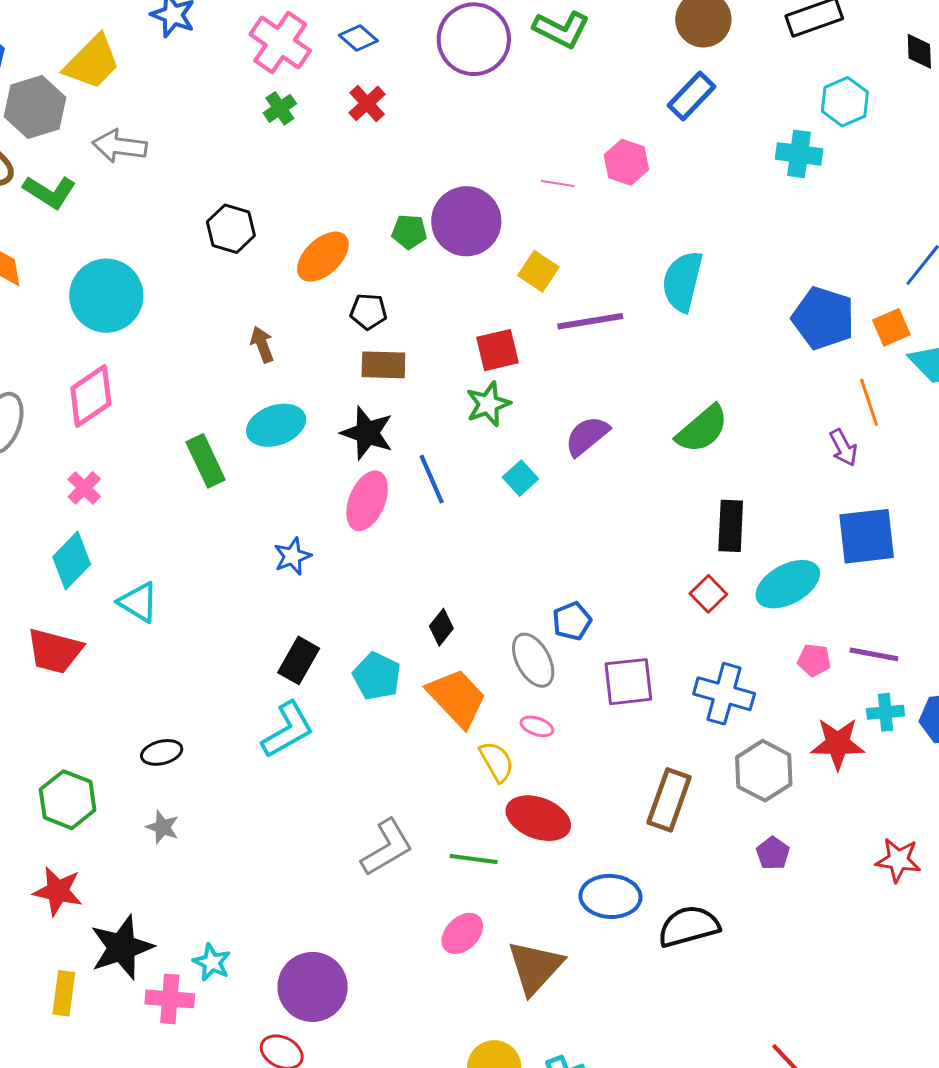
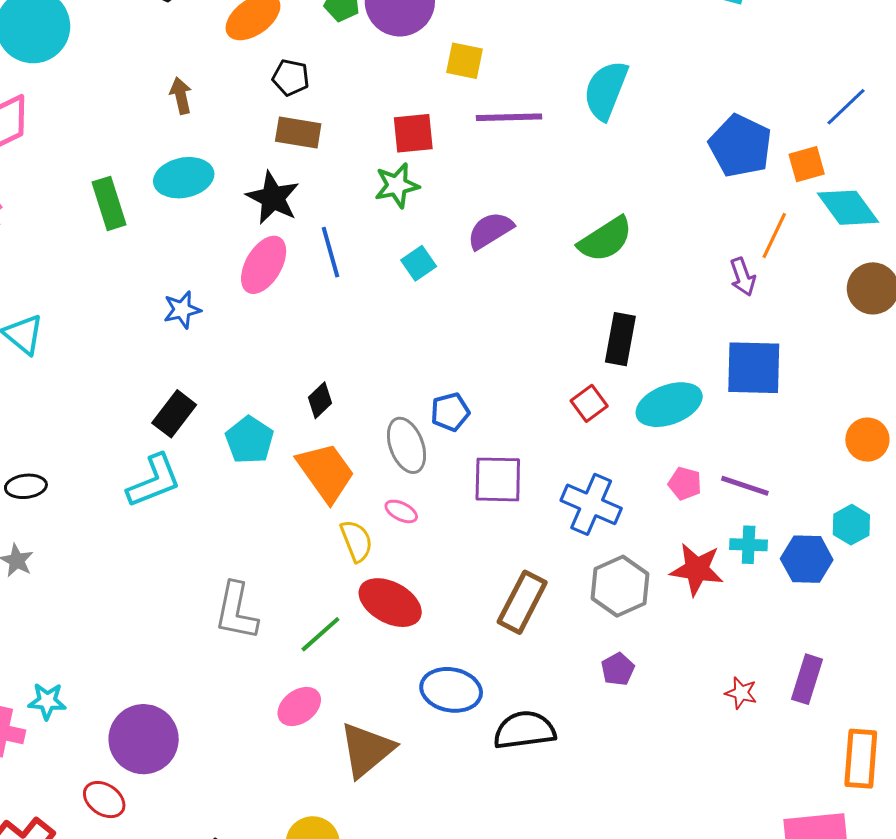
yellow square: (538, 271) -> (464, 61), turned -30
orange line: (869, 402) -> (774, 235), turned 36
gray L-shape: (387, 848) -> (236, 611), turned 124
green line: (474, 859) -> (320, 634), turned -57
red star: (898, 860) -> (741, 693), size x0.7
cyan star: (212, 962) -> (47, 701), turned -30

